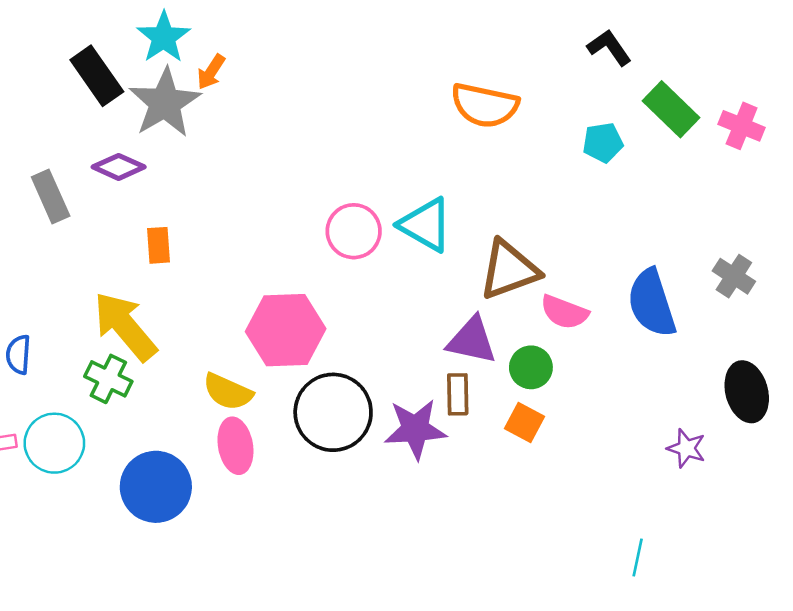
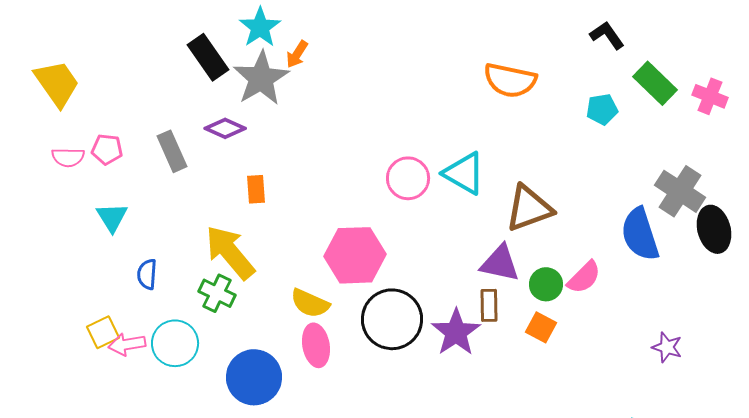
gray cross: (734, 276) -> (680, 191), moved, size x1.5
pink semicircle: (564, 312) -> (584, 277), moved, turned -66
black ellipse: (747, 392) -> (714, 229), moved
purple star: (415, 429) -> (456, 332), turned -30

